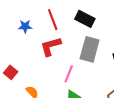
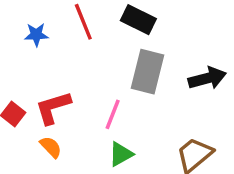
red L-shape: (51, 46) -> (53, 108), moved

